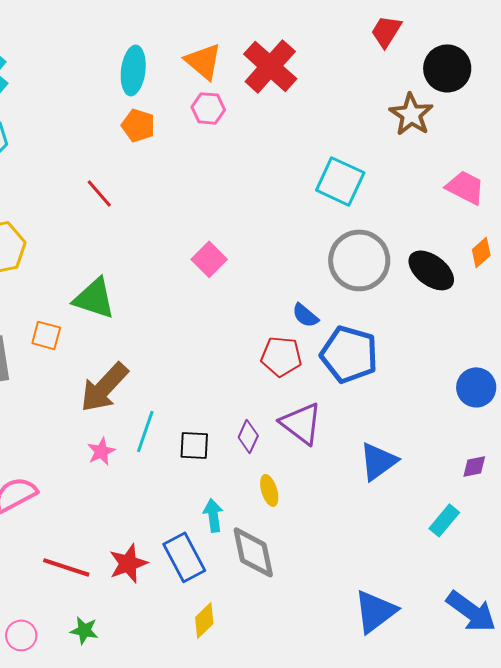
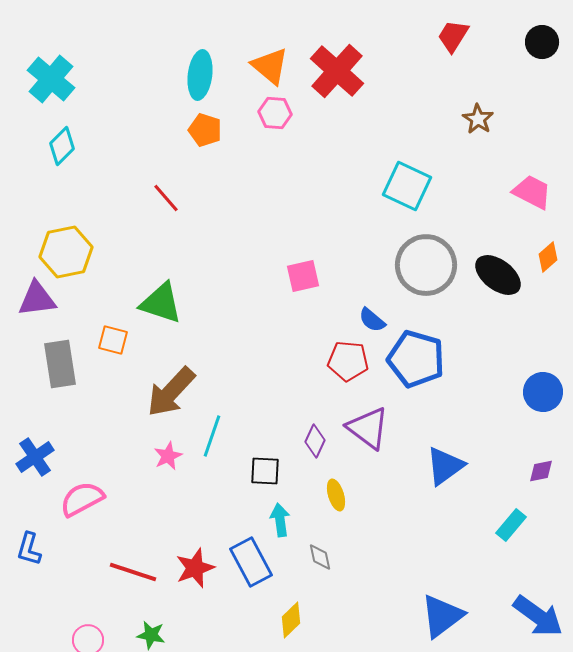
black circle: (447, 68) -> (542, 42), moved, size x0.7
brown star: (411, 114) -> (478, 119), size x0.7
pink square: (209, 259) -> (303, 276), moved, turned 32
black square: (194, 445) -> (265, 471), moved
gray diamond: (253, 552) -> (320, 557), size x0.5
yellow diamond: (204, 620) -> (291, 620), moved

